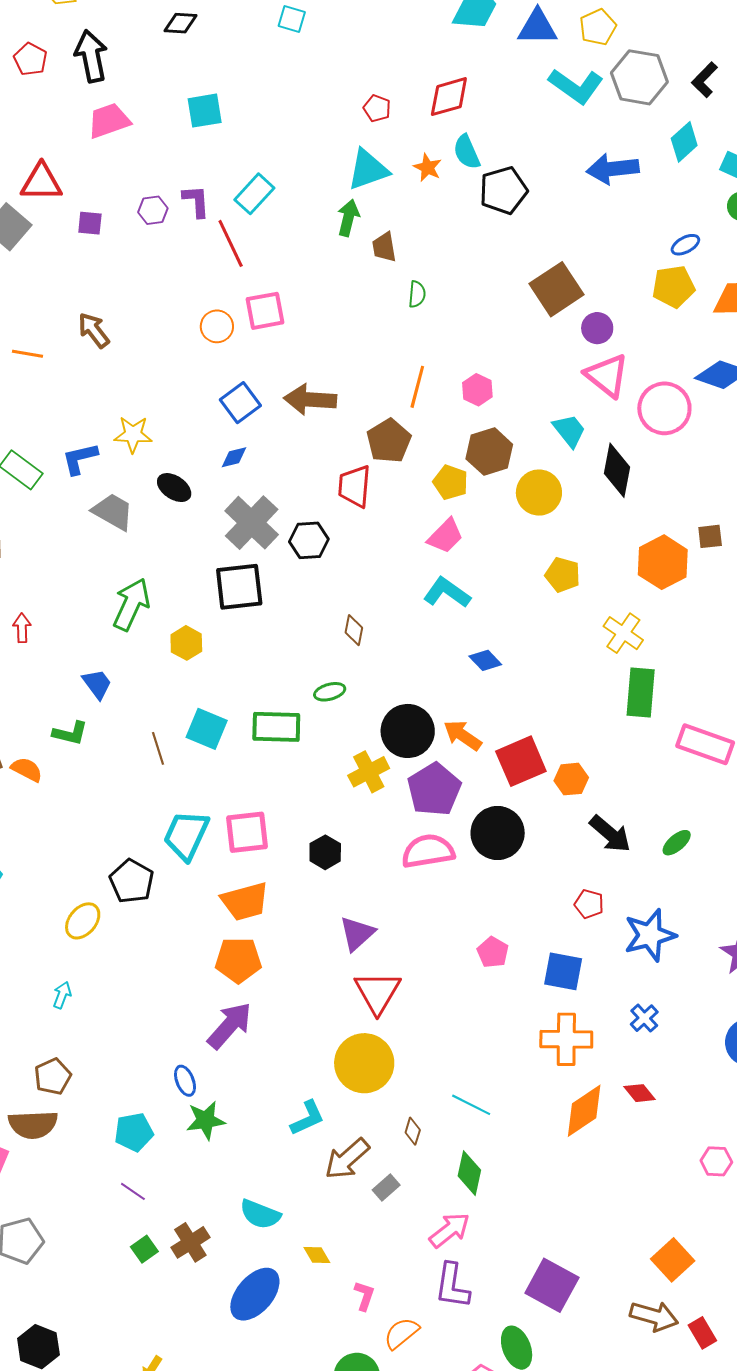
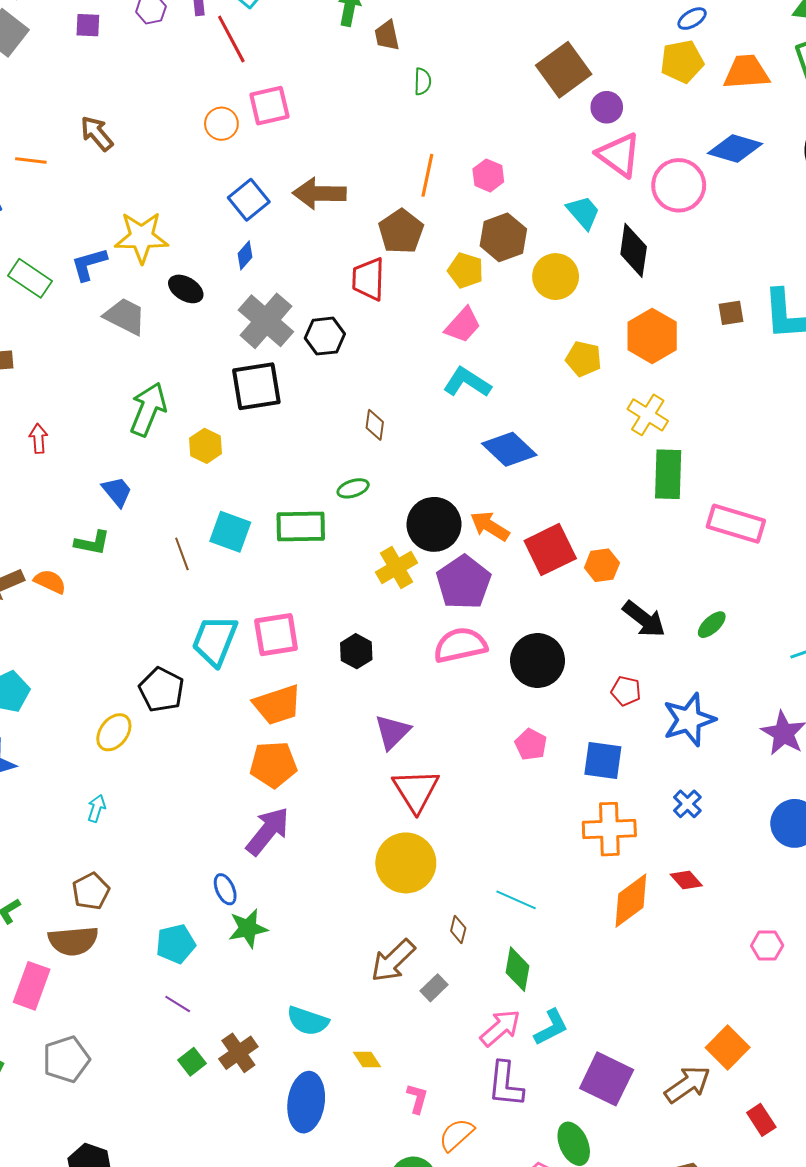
yellow star: (133, 434) -> (142, 237), size x1.4
blue diamond: (234, 457) -> (245, 255), turned -32
orange hexagon: (663, 562) -> (652, 336), moved
blue diamond: (485, 660) -> (509, 449), size x1.6
black circle: (498, 833) -> (538, 661), moved
cyan L-shape: (308, 1118) -> (551, 1027), moved
blue ellipse: (255, 1294) -> (306, 1102), turned -30
brown arrow: (654, 1316) -> (687, 1084), moved, turned -48

